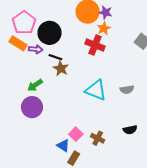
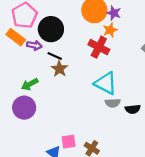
cyan triangle: (96, 90) -> (106, 83), moved
gray semicircle: (127, 90) -> (113, 103), moved
black semicircle: (130, 130) -> (133, 109), moved
pink square: (76, 134) -> (69, 142), turned 32

